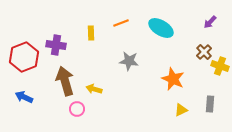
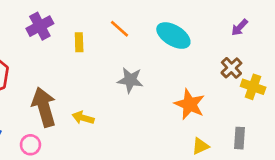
orange line: (121, 23) -> (119, 29), turned 63
purple cross: (56, 45) -> (40, 26), moved, turned -36
pink circle: (77, 109) -> (30, 145), moved

